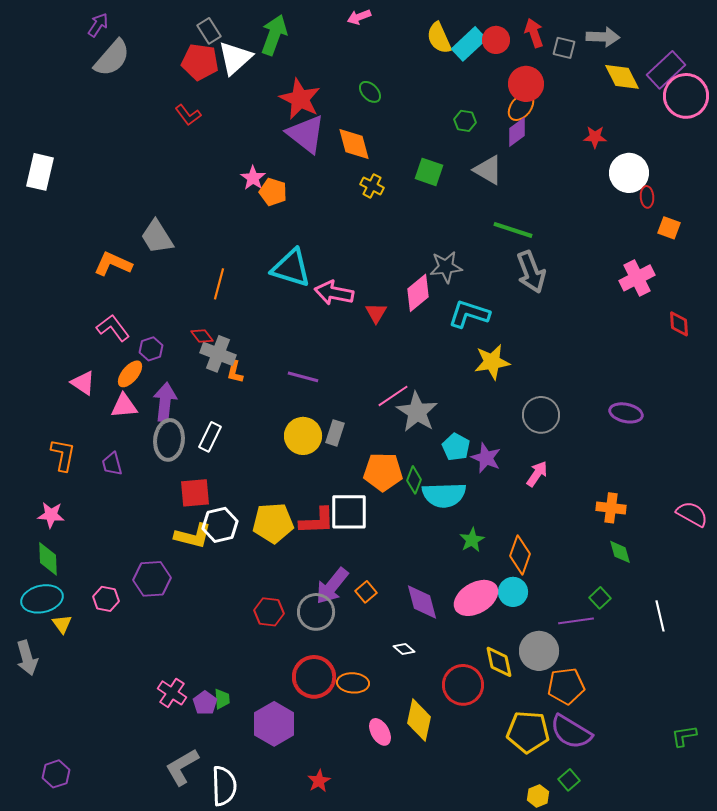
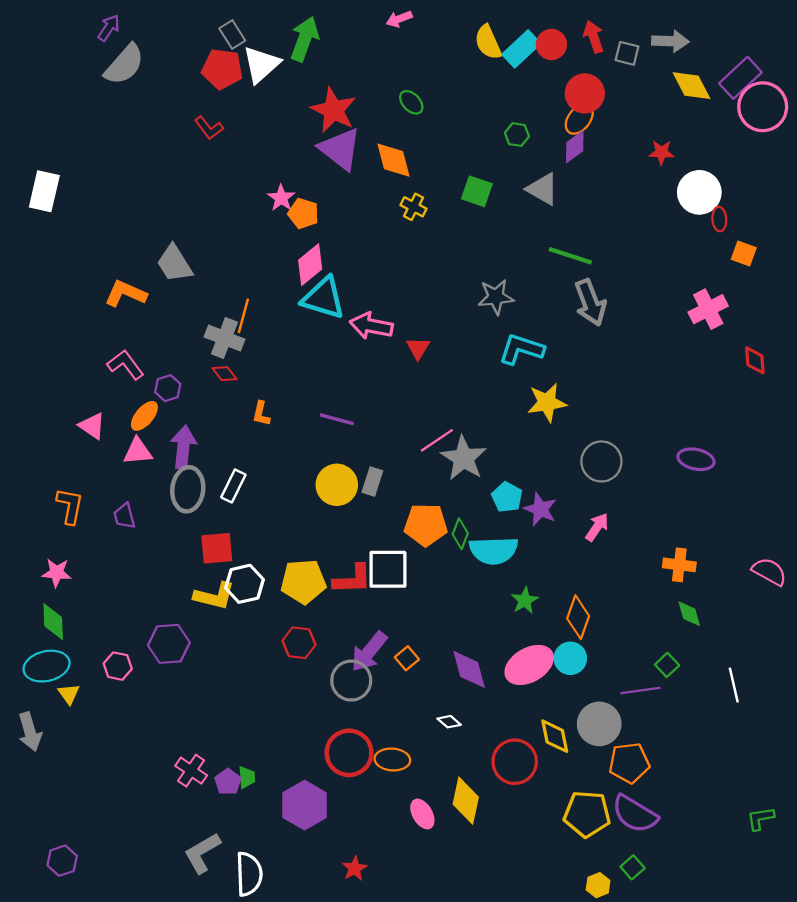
pink diamond: (418, 293) -> (310, 265), moved
gray cross: (218, 354) -> (224, 338), moved
red hexagon: (269, 612) -> (299, 643), moved

